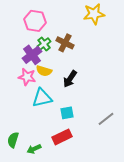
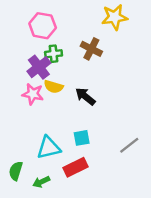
brown cross: (65, 43) -> (91, 49), moved
green cross: (44, 44) -> (54, 54), turned 32
black arrow: (70, 79) -> (85, 96), turned 96
cyan triangle: (42, 98) -> (49, 148), moved

